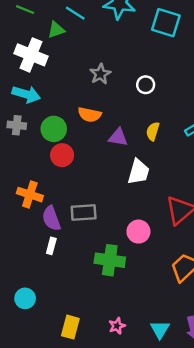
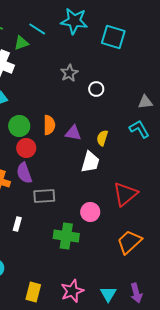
gray star: (100, 74) -> (69, 73), moved
orange semicircle: (90, 115) -> (49, 125), moved, turned -102
yellow semicircle: (153, 131) -> (102, 138), moved
purple semicircle: (51, 218) -> (24, 173), moved
pink star: (117, 326) -> (72, 291), size x1.6

